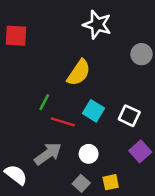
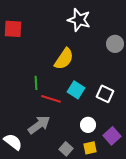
green line: (44, 102) -> (36, 83), turned -32
purple square: (140, 151) -> (112, 136), moved
white circle: (89, 154) -> (88, 125), moved

